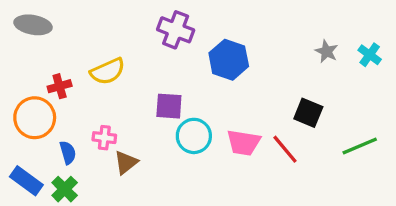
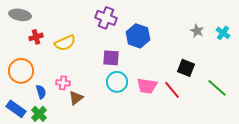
red cross: (60, 86) -> (36, 37), moved
purple square: (169, 106) -> (111, 58), moved
green line: (360, 146) -> (217, 88), turned 65

